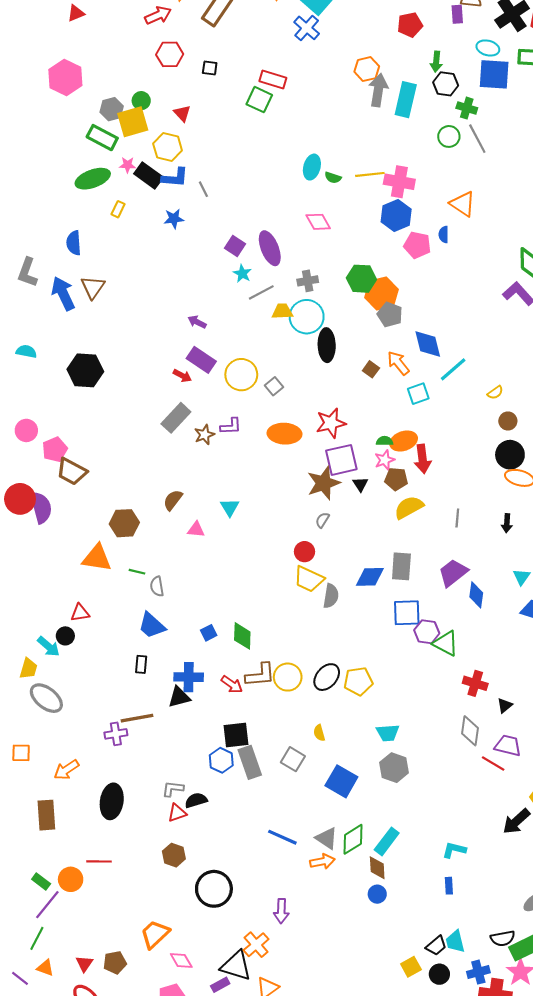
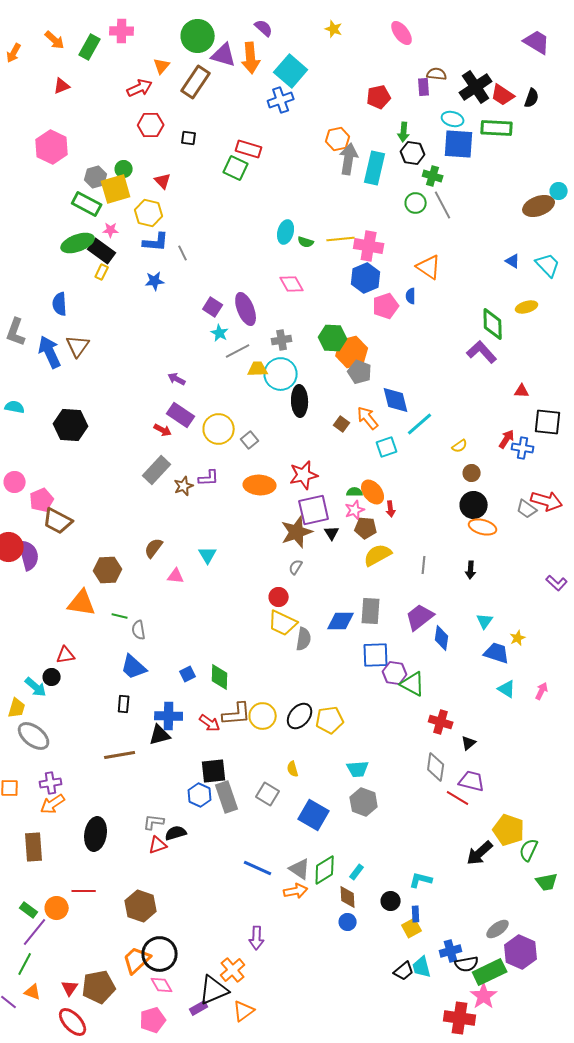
blue cross: (307, 28) -> (281, 100), turned 30
black rectangle: (149, 175) -> (102, 251), moved
pink pentagon: (417, 245) -> (386, 306), turned -30
orange ellipse: (404, 441) -> (373, 492), turned 70
red arrow: (423, 459) -> (391, 509), size x0.6
purple cross: (116, 734) -> (51, 783), moved
cyan rectangle: (387, 841) -> (357, 872), size x0.6
brown hexagon: (174, 855) -> (141, 906), moved, size x1.4
black circle: (214, 889) -> (160, 954), moved
brown pentagon: (115, 963) -> (99, 987), size x1.5
black triangle: (236, 966) -> (214, 990), turned -40
yellow square: (411, 967) -> (412, 928), moved
blue cross: (478, 972) -> (451, 951), moved
black circle: (439, 974) -> (391, 901), moved

